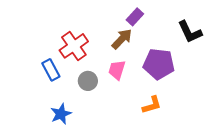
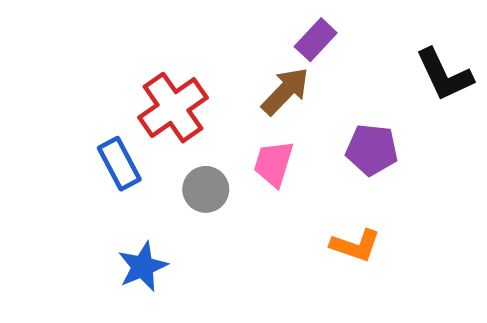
purple pentagon: (159, 64) -> (372, 150), size x0.7
orange L-shape: (152, 105) -> (355, 245), turned 35

